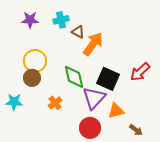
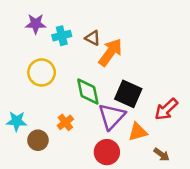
cyan cross: (61, 20) -> (62, 36), moved
red arrow: (140, 72) -> (166, 109), moved
brown circle: (32, 78) -> (38, 140), moved

